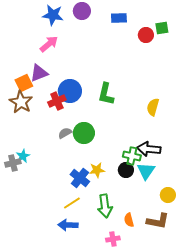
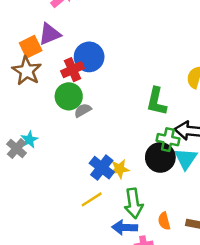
green L-shape: (106, 94) -> (157, 101), moved
green circle: (84, 133) -> (69, 96), moved
gray cross: (13, 163) -> (17, 149), turned -35
yellow star: (97, 170) -> (120, 169), moved
black circle: (126, 170) -> (160, 157), size x1.5
blue arrow: (68, 225) -> (125, 227), moved

